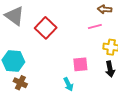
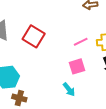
pink line: (95, 27) -> (81, 42), moved

